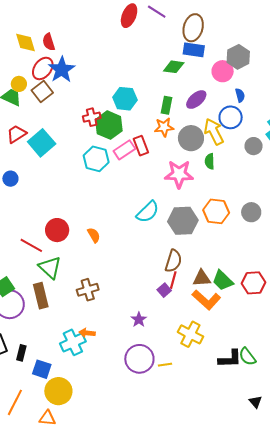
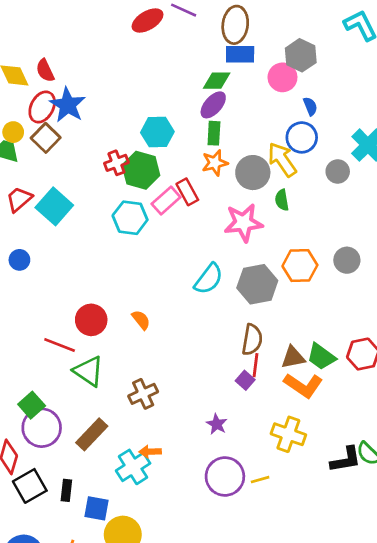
red ellipse: (129, 16) -> (148, 20), turned 45
purple ellipse: (196, 100) -> (213, 105), moved
brown rectangle: (41, 296) -> (92, 434), moved, turned 65

